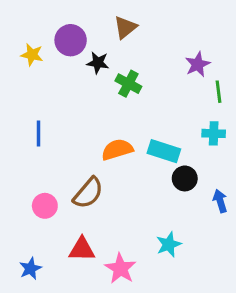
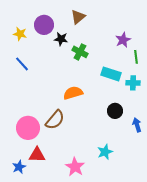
blue line: (38, 133) -> (22, 64), moved, turned -42
cyan rectangle: (164, 151) -> (111, 74), moved
pink circle: (45, 206) -> (28, 128), size x1.5
red triangle: (82, 249) -> (37, 155), moved

